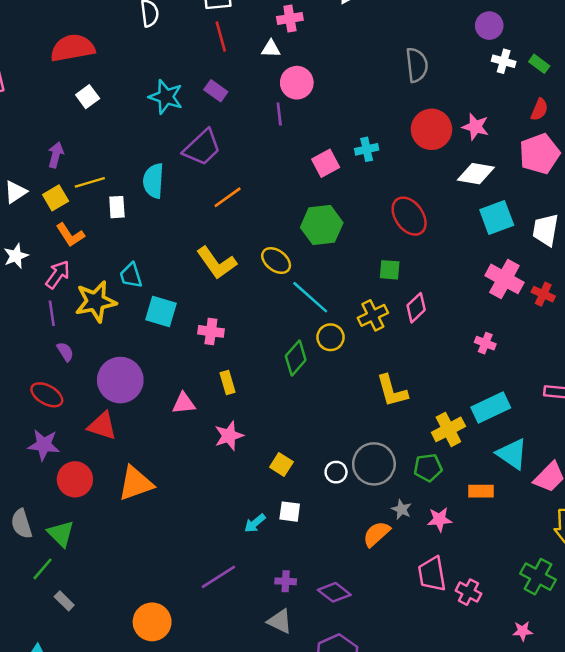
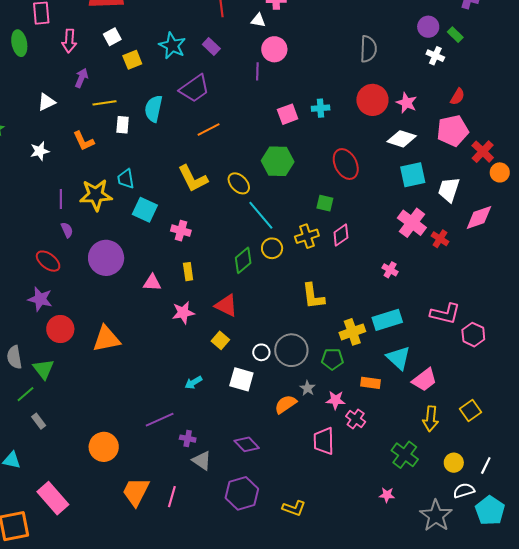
green rectangle: (539, 64) -> (455, 35), moved
yellow square: (56, 198) -> (132, 60), moved
pink arrow: (58, 275) -> (69, 41), moved, turned 140
red triangle: (102, 426) -> (226, 305), moved
white square: (290, 512) -> (241, 379), moved, size x1.4
purple cross: (286, 581) -> (188, 439), moved
pink cross: (469, 592) -> (356, 419), moved

